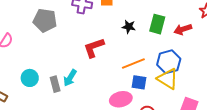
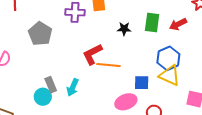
gray pentagon: (45, 20) -> (40, 34), turned 30
orange line: (133, 63) -> (108, 65), moved, turned 35
cyan circle: (30, 78) -> (43, 97), moved
gray rectangle: (55, 84) -> (51, 85), moved

